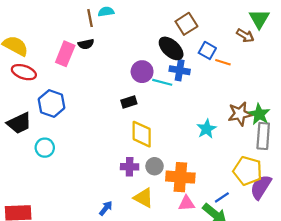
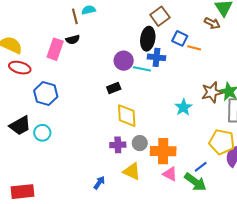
black ellipse: (171, 48) -> (148, 39), turned 60
black trapezoid: (19, 123) -> (20, 126), moved
pink triangle: (187, 203) -> (170, 174), turned 35

